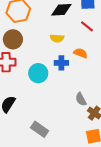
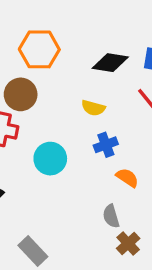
orange semicircle: (81, 53) -> (127, 178), moved
blue cross: (61, 63) -> (106, 145), moved, turned -32

